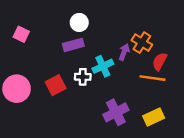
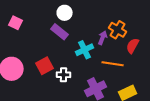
purple rectangle: (73, 45) -> (60, 32), turned 54
white cross: (83, 77) -> (64, 75), moved
orange line: (153, 78) -> (113, 64), moved

